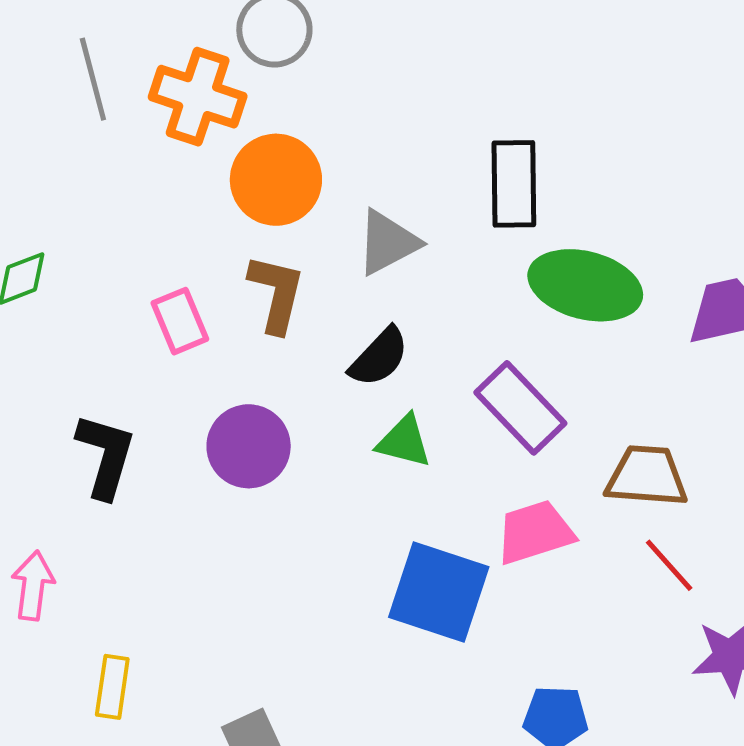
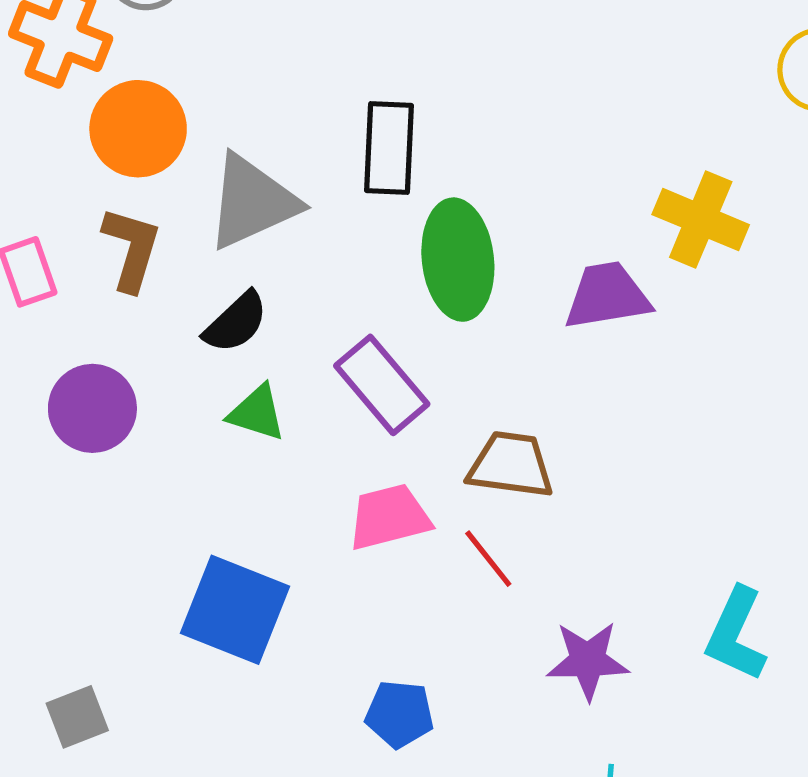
gray triangle: (388, 242) -> (252, 202), size x1.4
green ellipse: (585, 285) -> (458, 260), turned 66
red line: (669, 565) -> (488, 559), moved
blue square: (439, 592) -> (235, 610), moved

